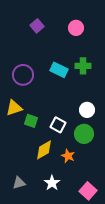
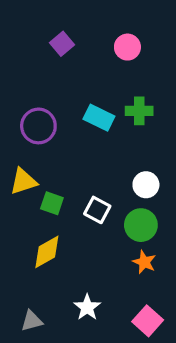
yellow diamond: (44, 150) -> (47, 252), moved
orange star: (68, 156) -> (144, 262), moved
gray triangle: (19, 183) -> (32, 321), moved

